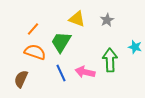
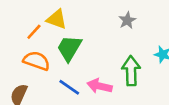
yellow triangle: (77, 19) -> (57, 19), moved
blue line: (61, 73) -> (69, 87), turned -30

